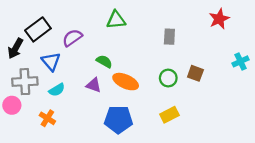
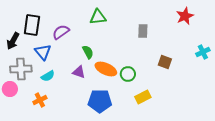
black rectangle: (38, 29) -> (32, 25), turned -45
green semicircle: (104, 61) -> (88, 52), turned 32
green circle: (168, 78) -> (128, 74), moved
orange cross: (47, 118) -> (40, 100), turned 32

